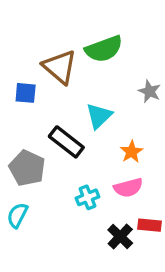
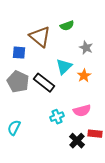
green semicircle: (104, 49) -> (67, 26), size x0.6
gray star: (150, 91) -> (86, 48), moved
orange star: (132, 152) -> (84, 76), moved
gray pentagon: (27, 168) -> (18, 82), moved

